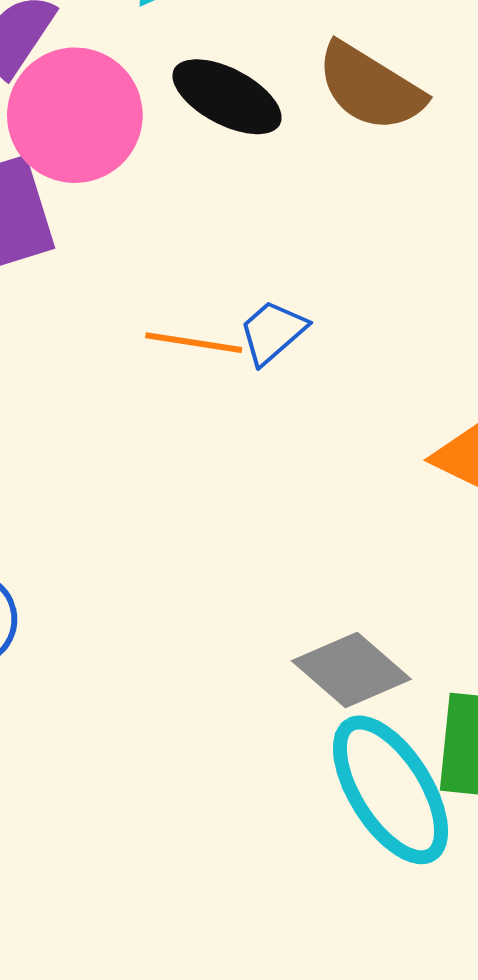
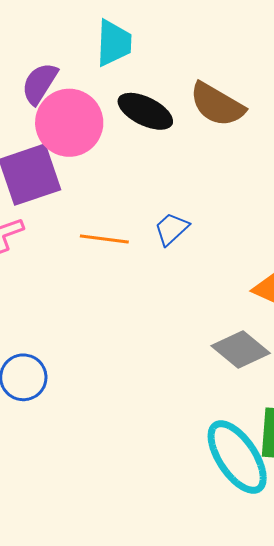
orange line: (194, 343) -> (104, 239), moved
gray diamond: (351, 670) -> (241, 350), moved

